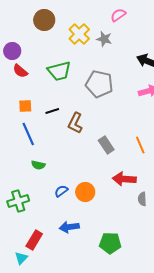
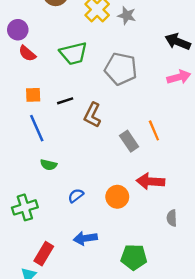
orange line: (140, 145) -> (154, 130), moved
orange circle: (85, 192) -> (117, 197), moved
gray semicircle: (142, 199) -> (172, 218), moved

